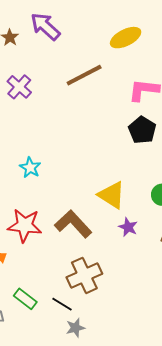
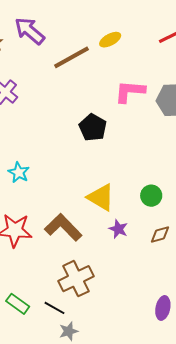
yellow ellipse: (126, 38) -> (110, 40), size x0.7
brown line: (84, 75) -> (72, 57), moved
black pentagon: (142, 130) -> (93, 127), moved

